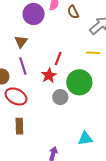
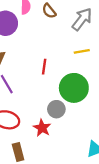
red star: (49, 75) -> (42, 128), moved

